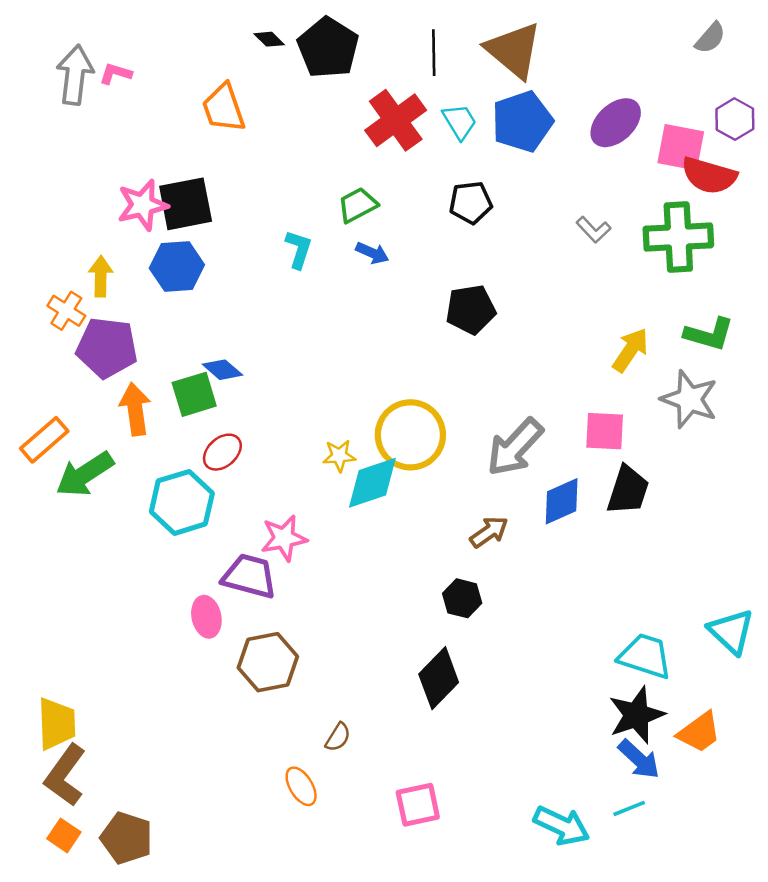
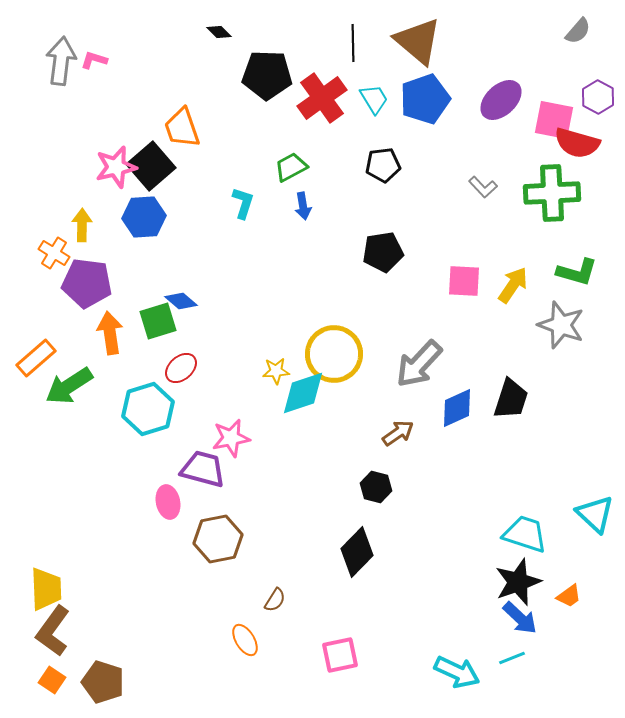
black pentagon: (328, 48) -> (267, 75), moved, turned -30
orange trapezoid: (224, 108) -> (182, 128), moved
black square: (186, 204) -> (151, 166), turned -30
blue arrow: (372, 253) -> (303, 206), turned 56
pink square: (605, 431) -> (464, 281), moved
orange trapezoid: (699, 732) -> (569, 596), size x0.7

